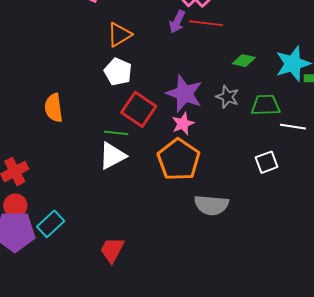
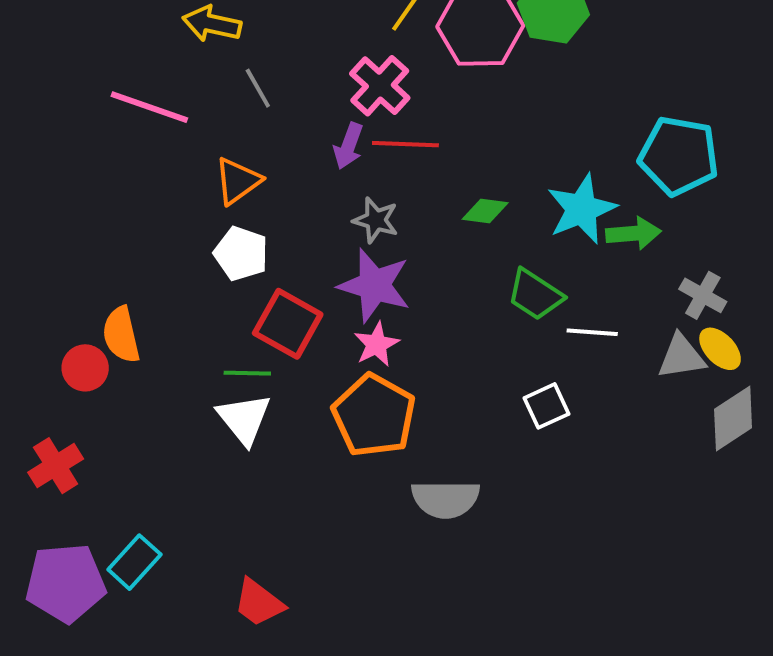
gray star: (227, 97) -> (376, 220), moved
green trapezoid: (266, 105) -> (535, 295), turned -140
white triangle: (112, 156) -> (244, 419), turned -36
red circle: (15, 206) -> (85, 368), moved
red trapezoid: (112, 250) -> (259, 603), turned -76

